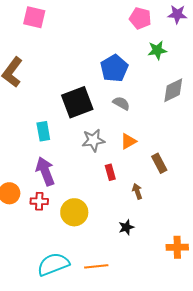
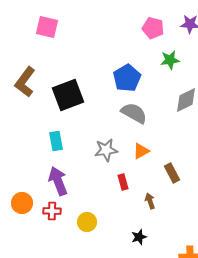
black square: (77, 102) -> (68, 95), moved
gray semicircle: (121, 103) -> (134, 113), size x1.5
yellow circle: (74, 212) -> (87, 222), size x0.7

